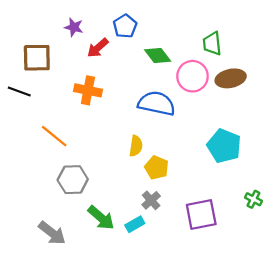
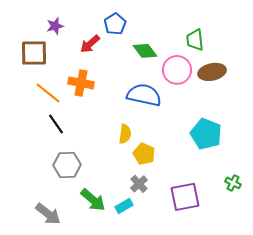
purple star: (74, 27) -> (55, 26), moved, turned -30
black line: (19, 91) -> (56, 124), moved, turned 35
orange line: (54, 136) -> (48, 93), moved

